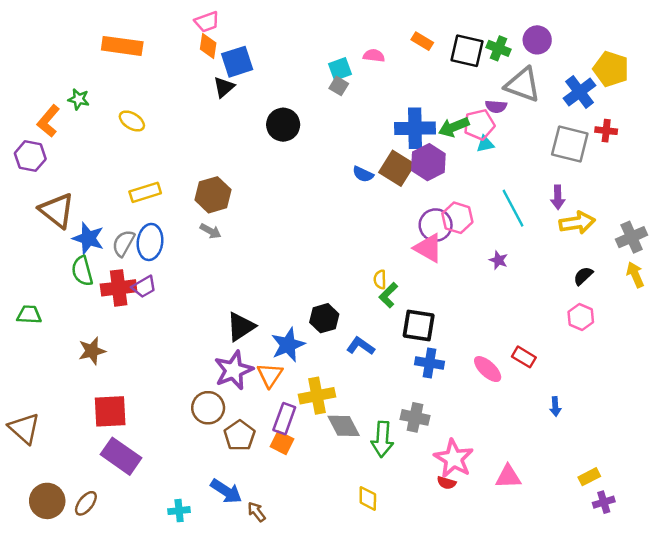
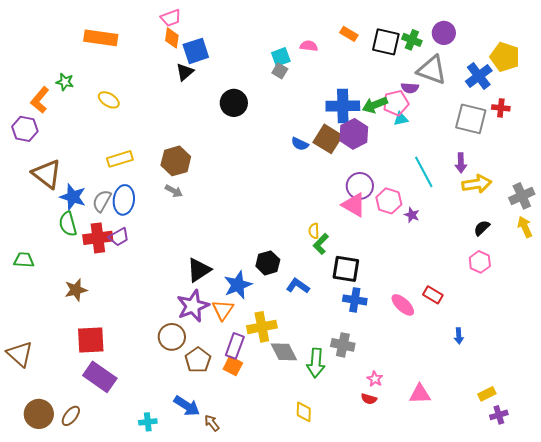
pink hexagon: (457, 218) -> (389, 201), moved
pink star: (454, 459) -> (375, 379), size x0.5

